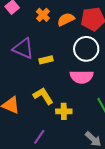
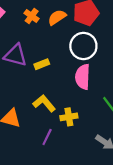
pink semicircle: (82, 77) -> (83, 77), turned 100
purple line: (39, 137) -> (47, 137), moved

